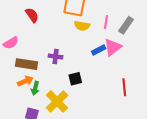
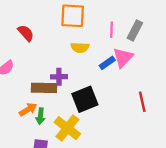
yellow semicircle: (82, 26) -> (80, 47), moved
brown rectangle: (26, 64) -> (44, 88), moved
black square: (75, 79) -> (85, 99), size x1.6

